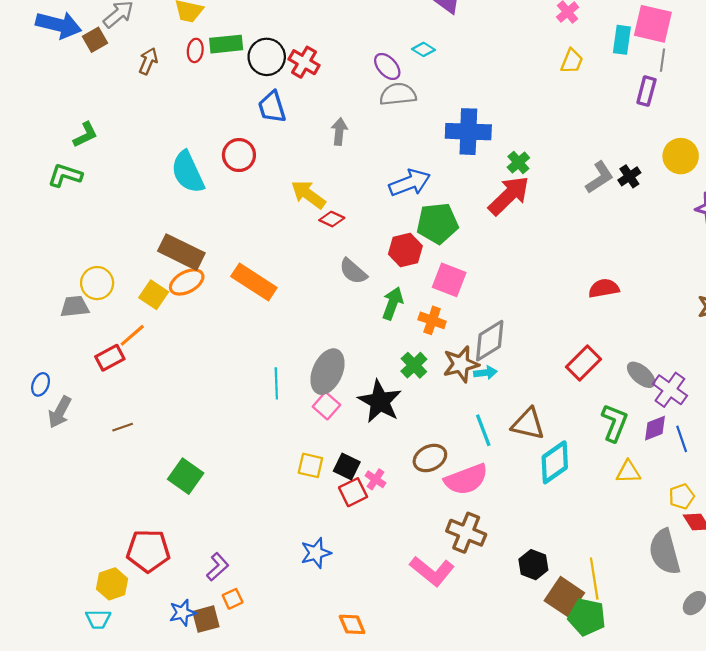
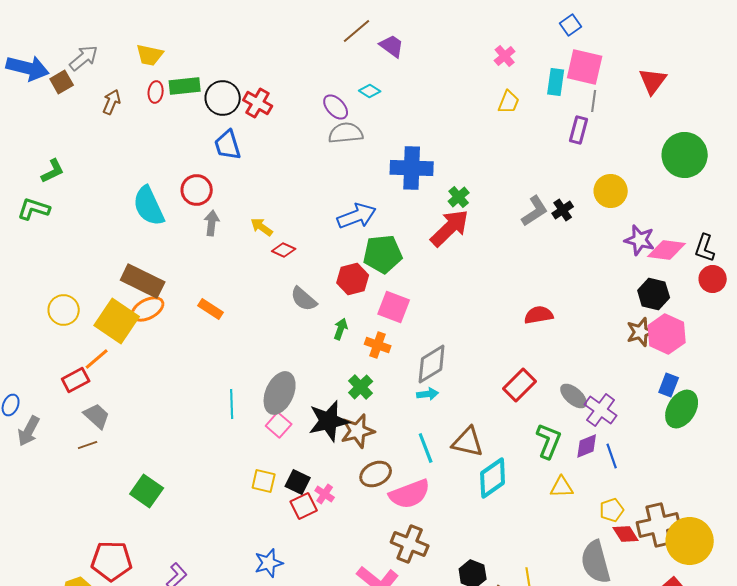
gray arrow: (339, 132) -> (212, 223), moved
yellow arrow: (308, 194) -> (262, 227), size x0.7
orange rectangle: (254, 282) -> (211, 309), size x0.6
yellow square: (154, 295) -> (117, 321), size x1.6
green arrow: (393, 303) -> (341, 329), size x0.7
gray trapezoid: (75, 307) -> (97, 416), moved, turned 48
brown star: (461, 364) -> (358, 431), moved
black star: (380, 401) -> (329, 421), turned 30

